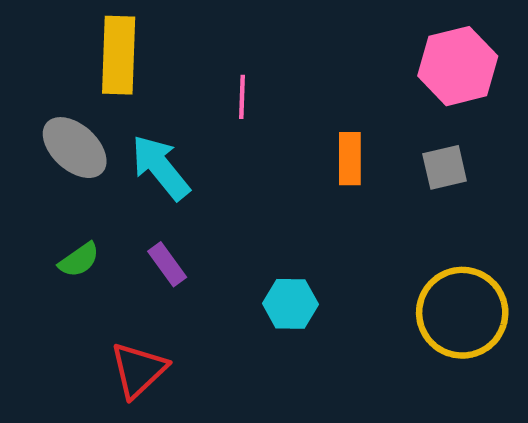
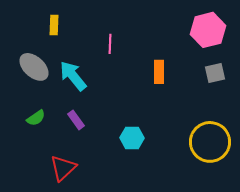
yellow rectangle: (119, 55) -> (54, 25), size x0.6
gray square: (445, 167) -> (215, 73), moved

